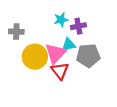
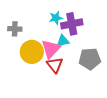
purple cross: (78, 26) -> (72, 24), size x1.5
gray pentagon: (88, 56) -> (90, 59), moved

